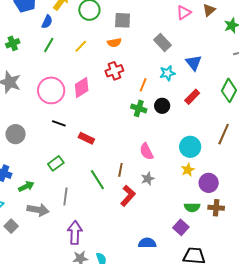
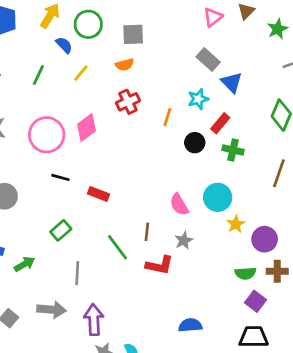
blue semicircle: (47, 22) -> (64, 45), moved, turned -64
gray rectangle: (163, 42) -> (208, 59), moved
red rectangle: (192, 97) -> (220, 123), moved
green cross: (139, 108) -> (233, 150), moved
cyan circle: (190, 147) -> (218, 197), moved
red L-shape: (128, 196) -> (160, 265), turned 65
gray arrow: (38, 210) -> (52, 310), moved
purple square: (181, 227) -> (256, 301), moved

